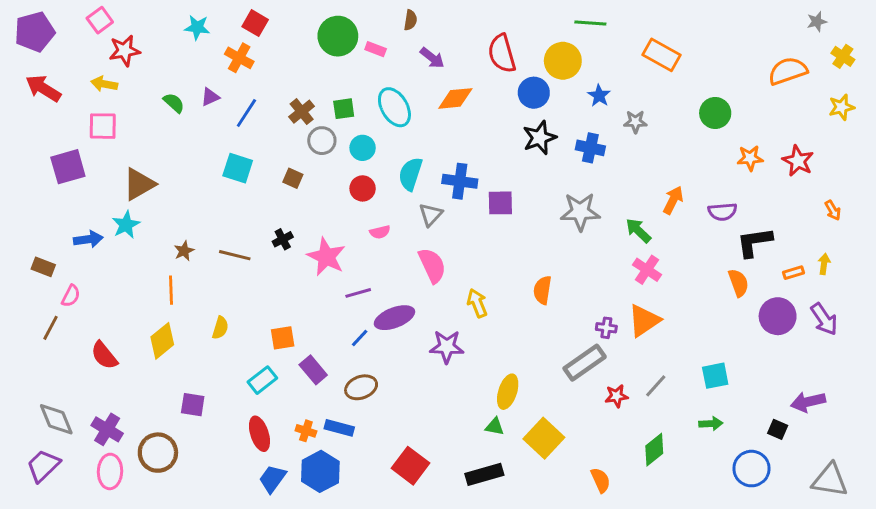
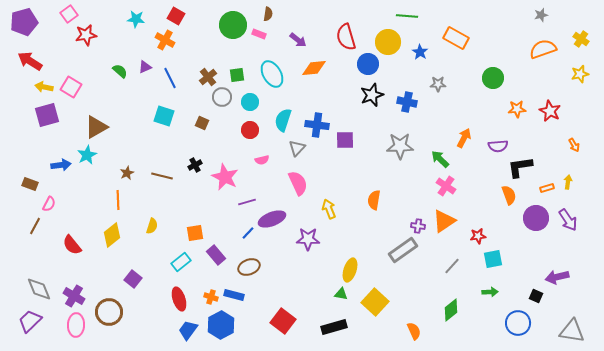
brown semicircle: (410, 20) -> (268, 14), moved
gray star: (817, 22) -> (541, 15), moved
yellow arrow: (104, 84) -> (44, 87), moved
blue star: (599, 96) -> (420, 52), moved
blue line: (246, 113) -> (170, 78), turned -60
pink square: (103, 126) -> (71, 87), turned 30
red star: (617, 396) -> (478, 236), moved
purple square: (193, 405) -> (133, 279), turned 30

